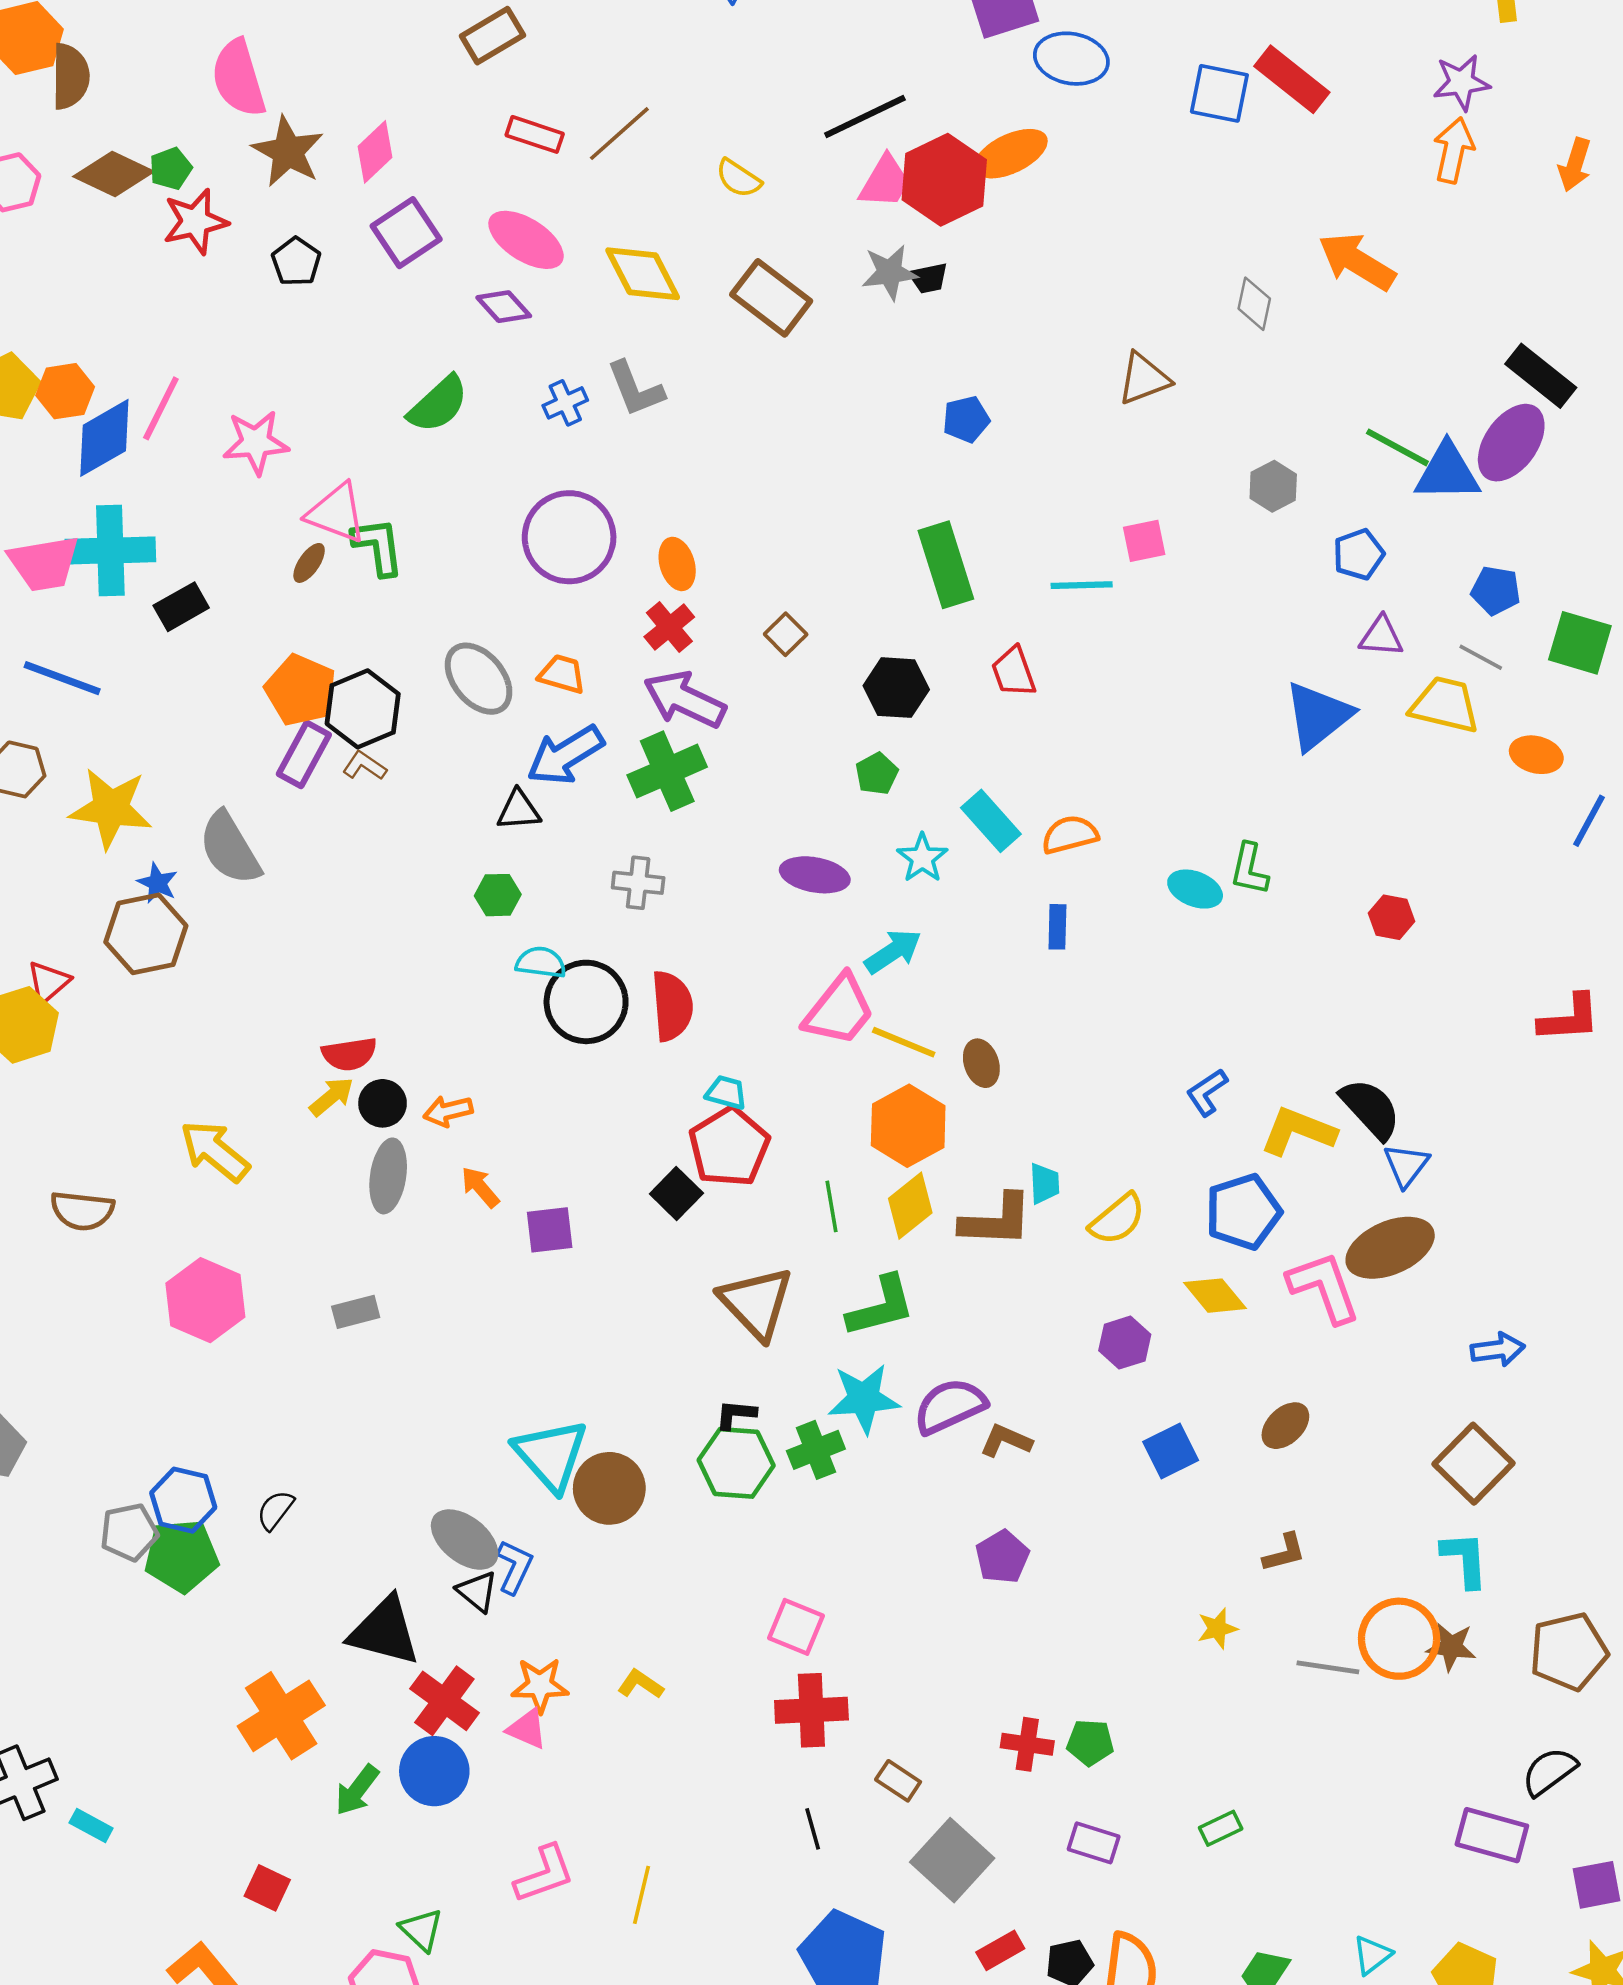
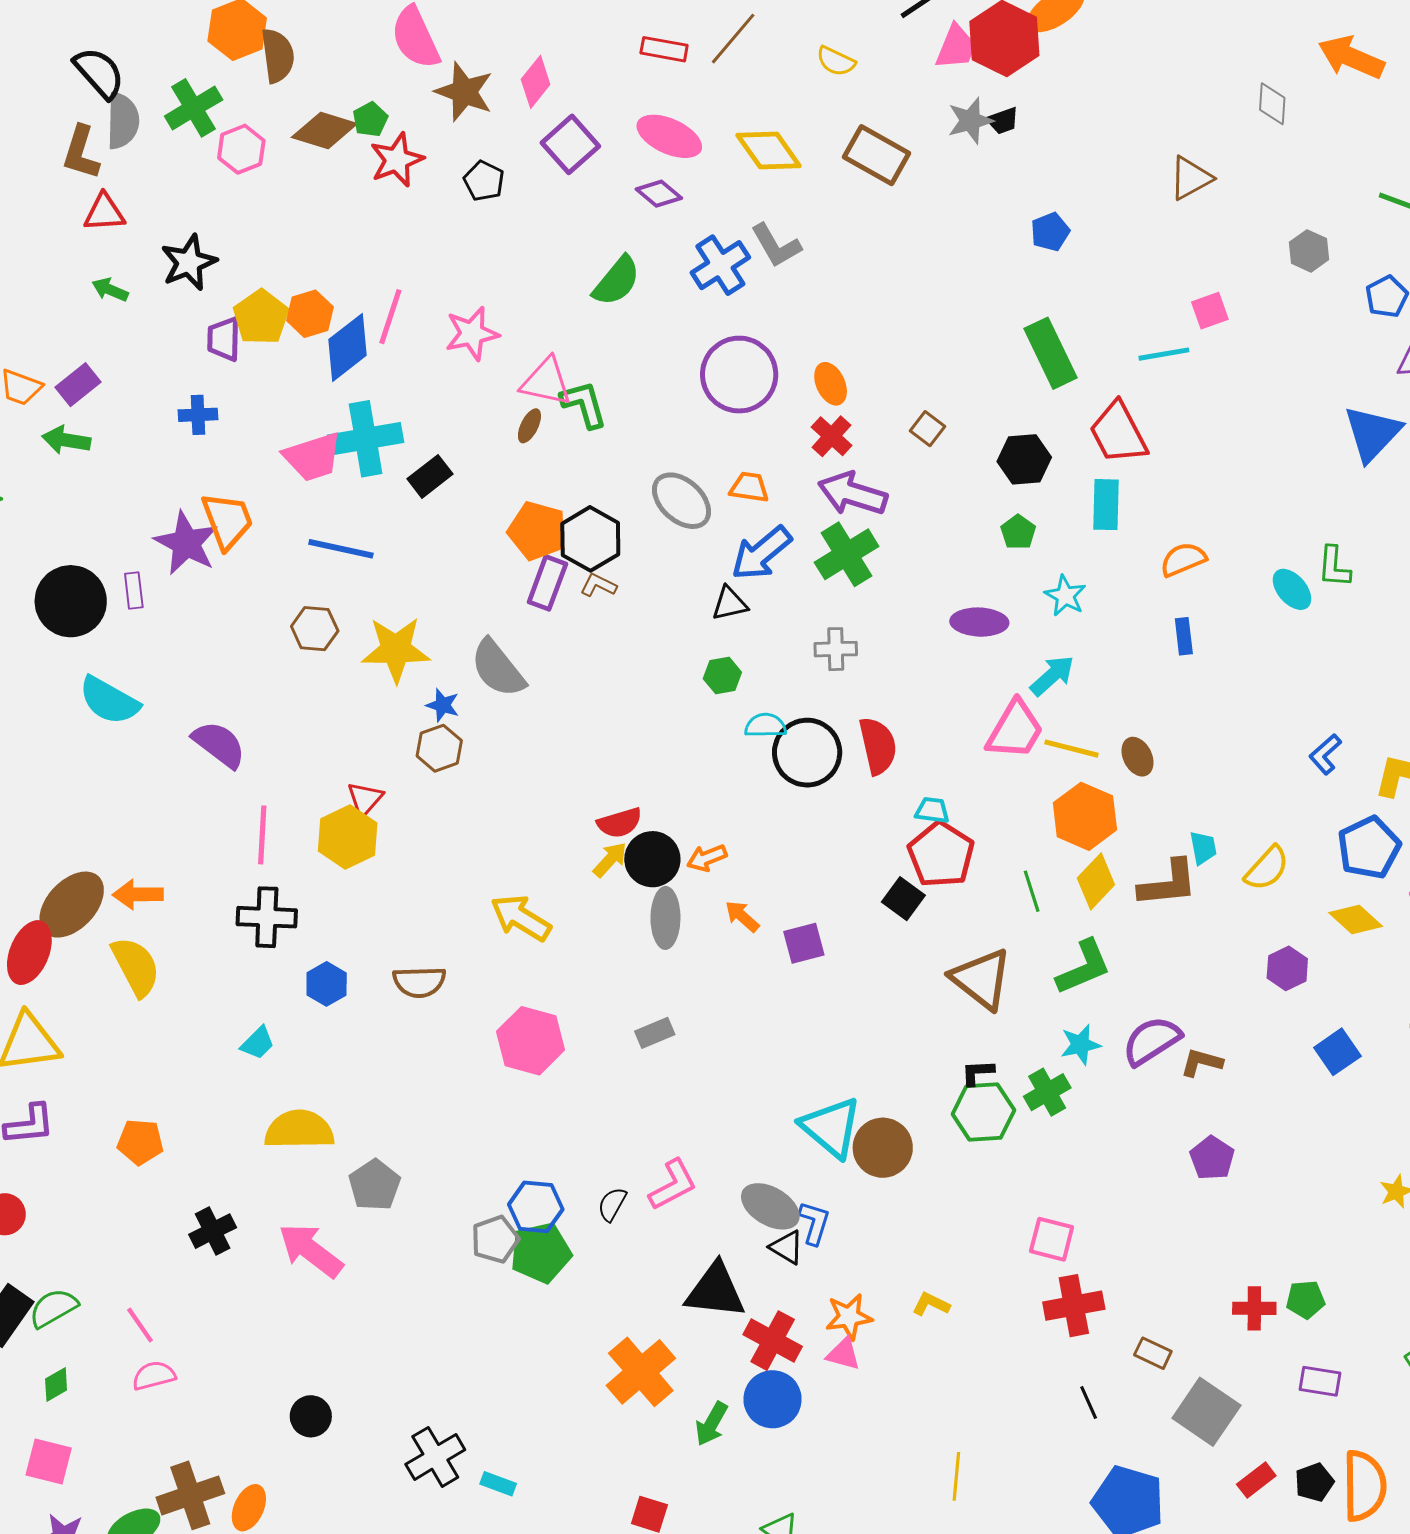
blue cross: (565, 403) -> (720, 265), size x1.6
red trapezoid: (1014, 672) -> (1118, 433), size x1.5
cyan rectangle: (991, 821) -> (1106, 505), moved, turned 51
cyan ellipse: (1195, 889) -> (1292, 589), turned 36
brown hexagon: (146, 934) -> (439, 748), size x0.7
black circle: (383, 1103) -> (652, 859), size x1.4
cyan star: (864, 1399) -> (1080, 1045), size x0.7
pink L-shape: (544, 1874) -> (673, 1185), moved

